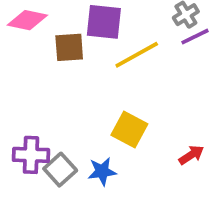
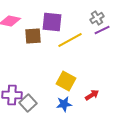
red arrow: (191, 155) -> (92, 95), moved
blue star: (102, 171) -> (64, 104), moved

